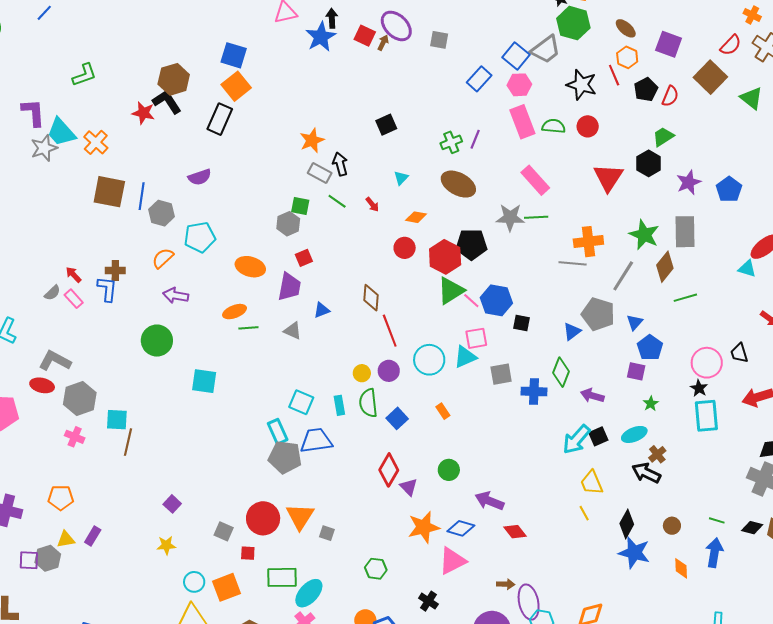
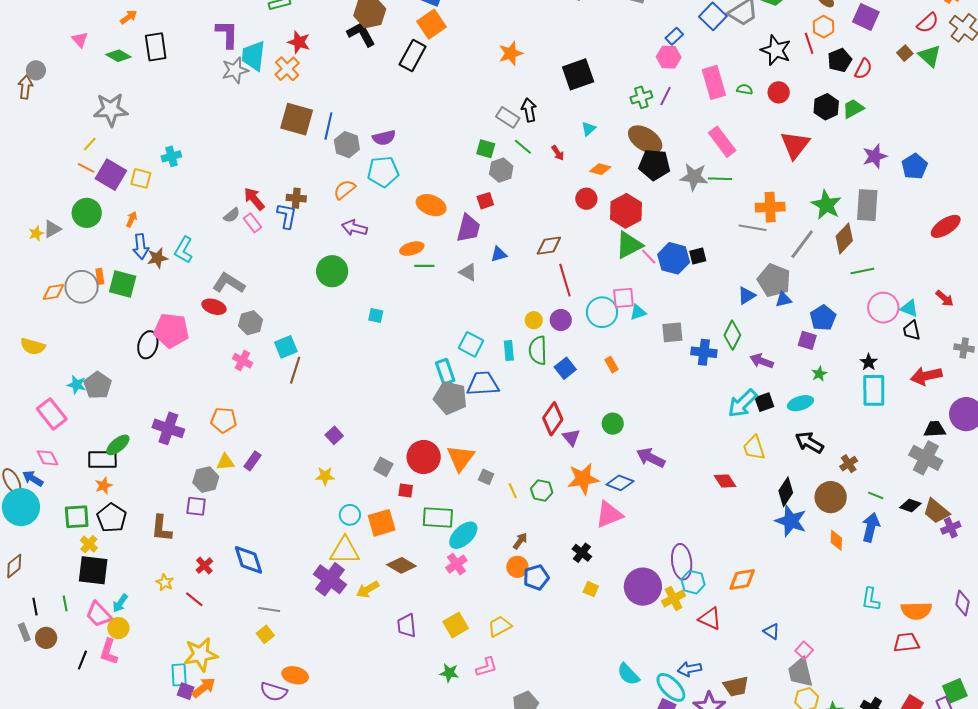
brown square: (710, 77) -> (905, 53), size x0.5
blue rectangle: (479, 79) -> (674, 36), size x0.7
pink hexagon: (519, 85) -> (669, 57), moved
green triangle: (751, 98) -> (930, 56), moved
red star: (143, 113) -> (299, 42), moved
black square: (386, 125) -> (578, 74), size x1.5
green semicircle: (554, 126) -> (745, 89), size x0.7
cyan trapezoid: (61, 132) -> (253, 56), turned 44
orange star: (312, 140) -> (511, 53), moved
black hexagon: (649, 163) -> (826, 107), moved
purple semicircle: (200, 177) -> (384, 138), moved
gray hexagon: (288, 224) -> (501, 170), moved
black pentagon: (471, 244) -> (654, 165), moved
cyan triangle: (747, 269) -> (909, 308), moved
red arrow: (73, 275) -> (254, 199), size x1.4
brown diamond: (371, 298) -> (549, 246), turned 72
blue triangle: (635, 322) -> (783, 300), moved, turned 30
black square: (521, 323) -> (698, 256), moved, turned -30
pink square: (476, 338) -> (623, 298), moved
cyan triangle: (465, 357) -> (638, 312), size x0.7
pink circle: (707, 363) -> (883, 308), moved
cyan square: (204, 381) -> (376, 316), size x0.6
gray hexagon: (80, 398) -> (251, 323), size x0.7
cyan square: (117, 420) -> (286, 347), turned -30
brown cross: (657, 454) -> (849, 464), moved
yellow line: (584, 513) -> (513, 491), moved
brown circle: (672, 526) -> (831, 497), size x1.8
red diamond: (515, 532) -> (725, 481), moved
purple square: (29, 560) -> (196, 506), moved
green hexagon: (376, 569) -> (542, 491), moved
brown arrow: (506, 584) -> (520, 541), moved, turned -60

